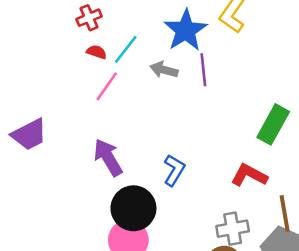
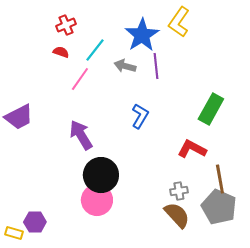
red semicircle: (97, 52) -> (61, 52), moved
blue L-shape: (174, 170) -> (140, 116), moved
gray cross: (233, 229) -> (179, 191), size x0.7

